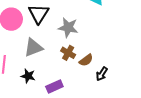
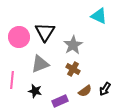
gray star: (68, 28) -> (73, 45), turned 30
brown semicircle: (86, 60) -> (85, 91), moved

